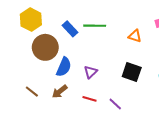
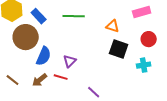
blue rectangle: (70, 29) -> (39, 16), moved
black square: (132, 72) -> (119, 49), moved
red line: (90, 99) -> (61, 77), moved

